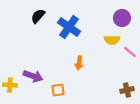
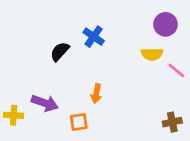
black semicircle: (38, 16) -> (60, 52), moved
blue cross: (69, 27) -> (94, 37), size x0.7
orange arrow: (79, 63) -> (96, 94), moved

